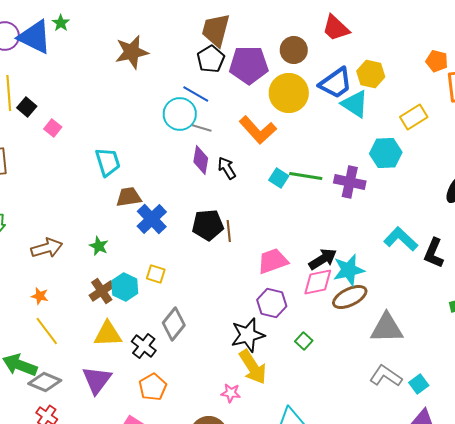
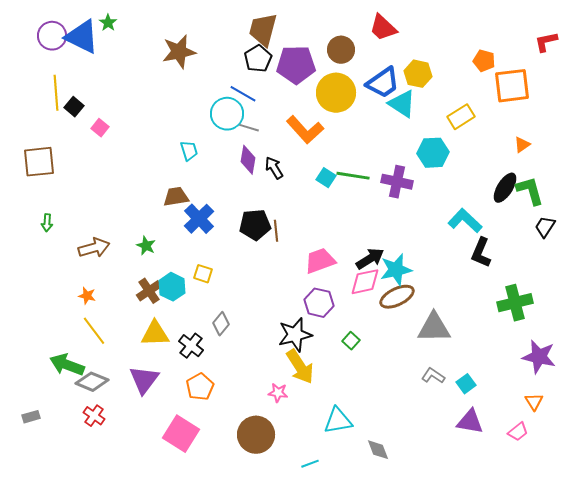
cyan trapezoid: (108, 162) -> (189, 151), moved, size x0.7
cyan L-shape: (401, 239) -> (465, 221), moved
gray diamond: (174, 324) -> (221, 324), size x0.7
gray L-shape: (386, 376) -> (433, 376), size x0.7

